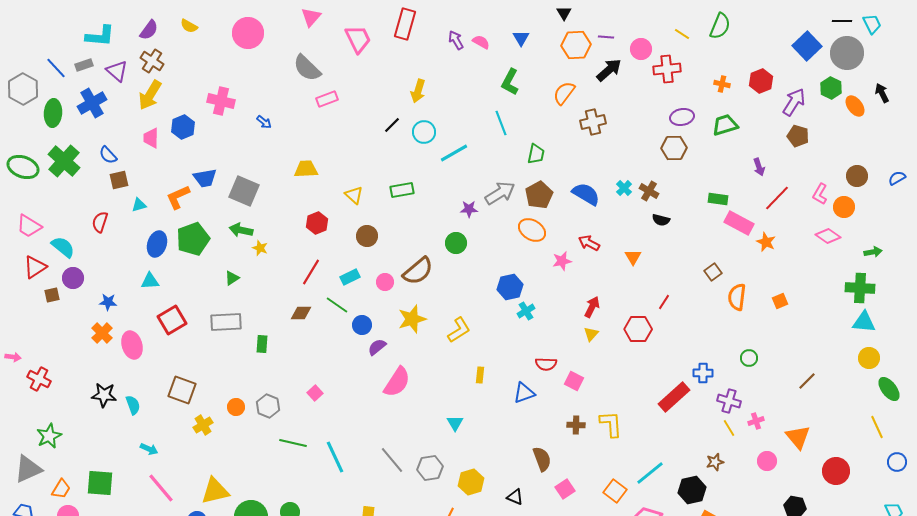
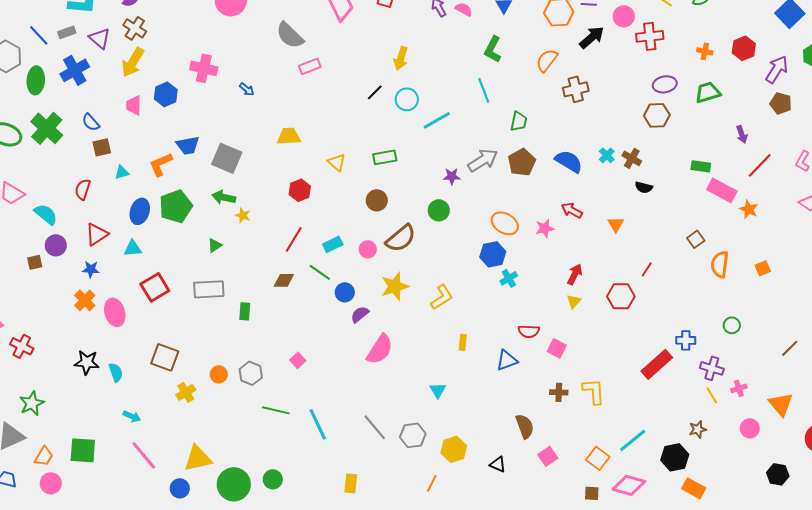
orange ellipse: (532, 230) -> (505, 223), moved
brown circle: (367, 236) -> (377, 200), moved
red triangle: (35, 267) -> (97, 234), moved

